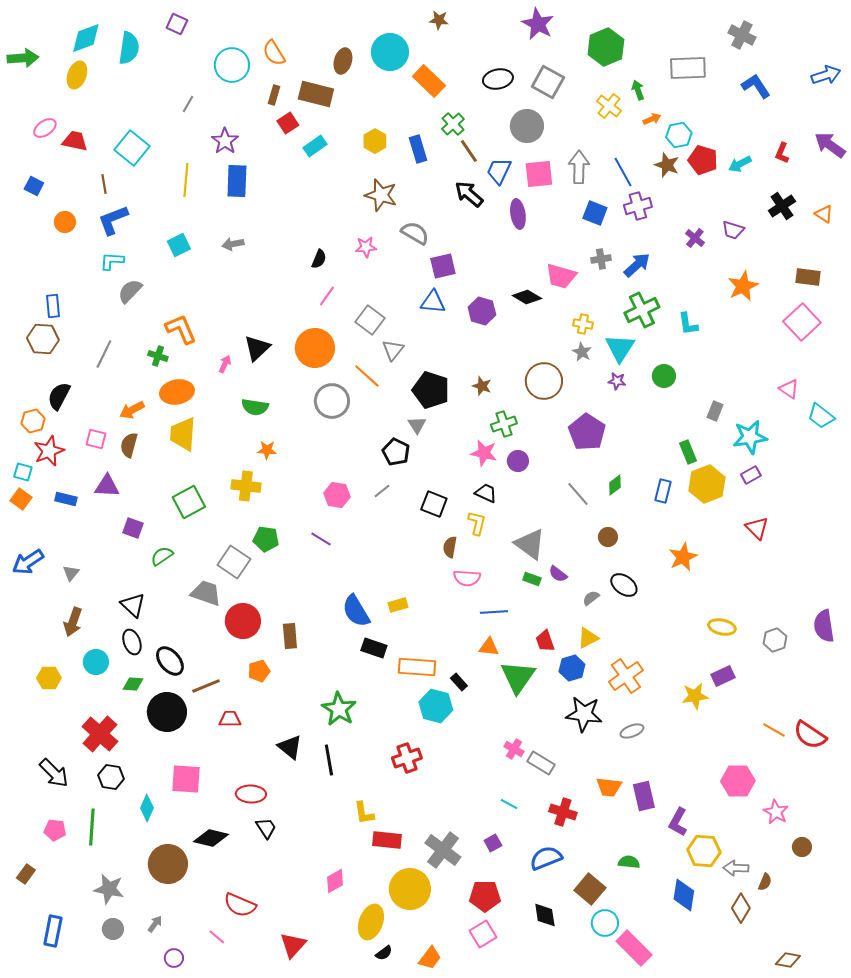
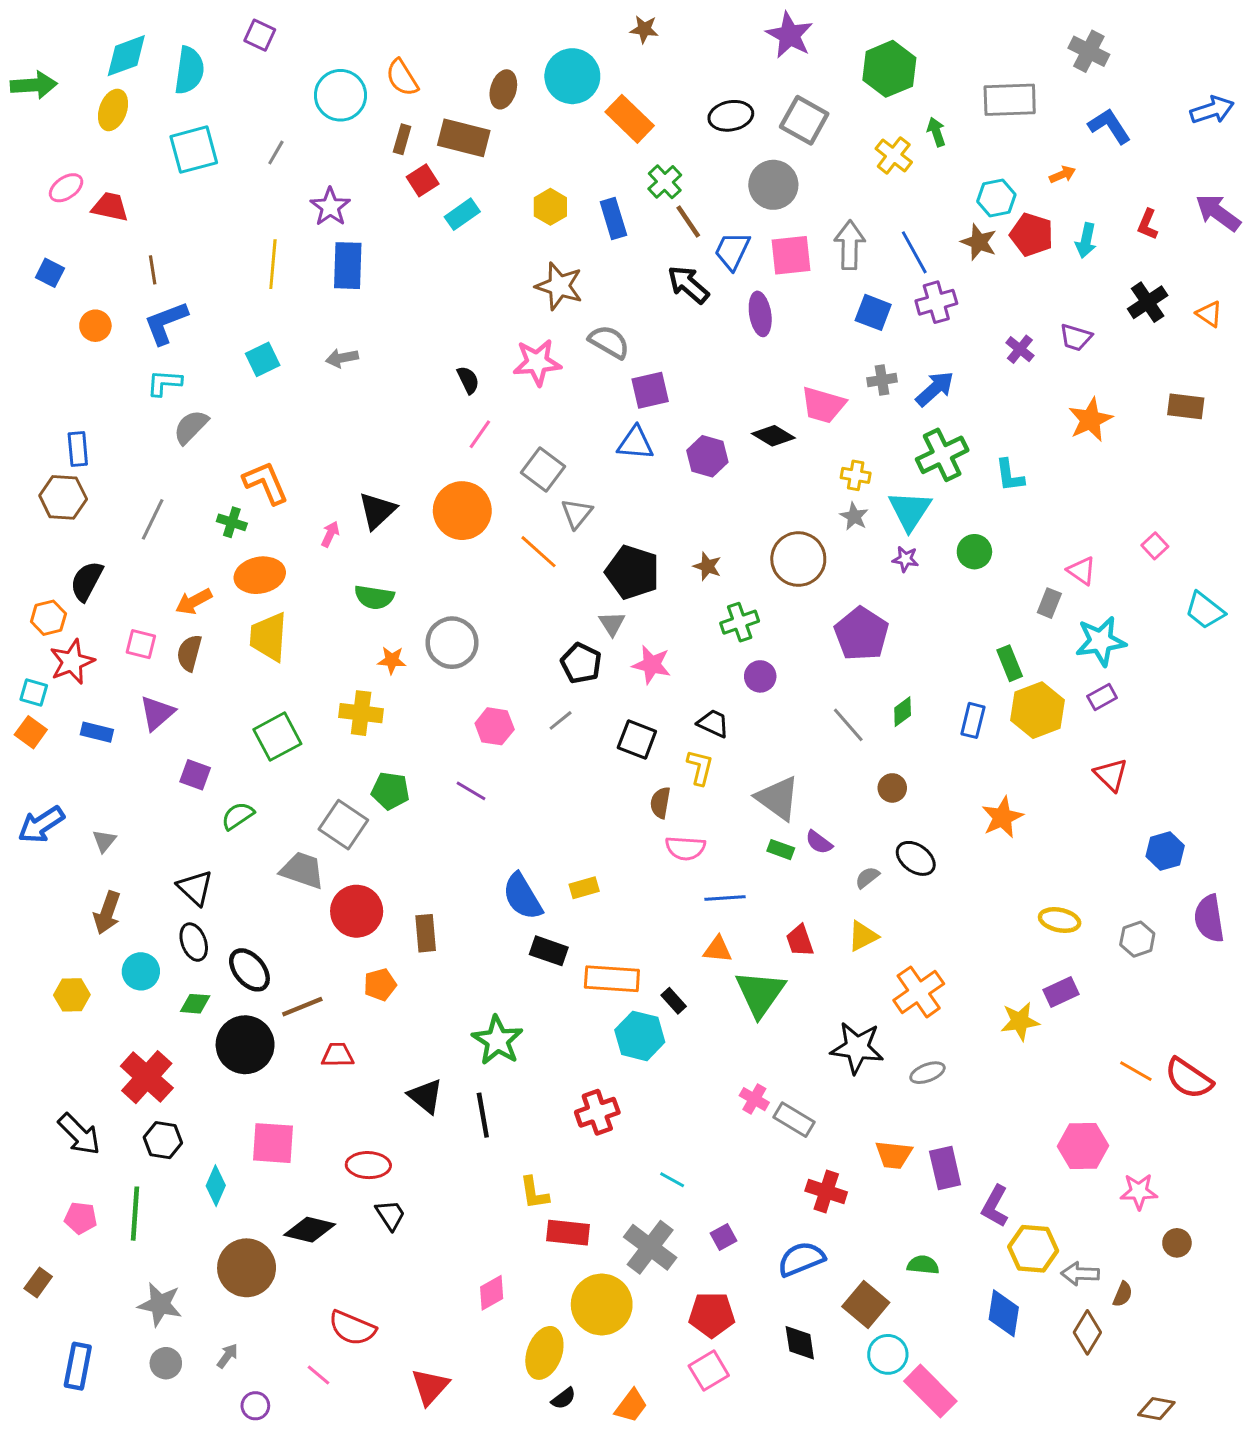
orange arrow: (652, 119) -> (1062, 175), moved
cyan square: (132, 148) -> (194, 150), moved, turned 36
cyan arrow: (740, 164) -> (1086, 241), turned -50
pink star: (366, 247) -> (537, 362), size x1.5
black semicircle: (319, 259) -> (468, 380), turned -48
pink square: (802, 322) -> (1155, 546), moved, size x0.5
pink triangle: (789, 389) -> (1082, 571), moved
gray circle: (332, 401) -> (452, 643), moved
pink star: (484, 453) -> (652, 665), moved
purple triangle: (107, 486) -> (157, 713), turned -44
blue hexagon: (572, 668) -> (1165, 851), moved
cyan line: (509, 804) -> (672, 1180), moved
pink star: (776, 812) -> (1139, 1192), turned -30

